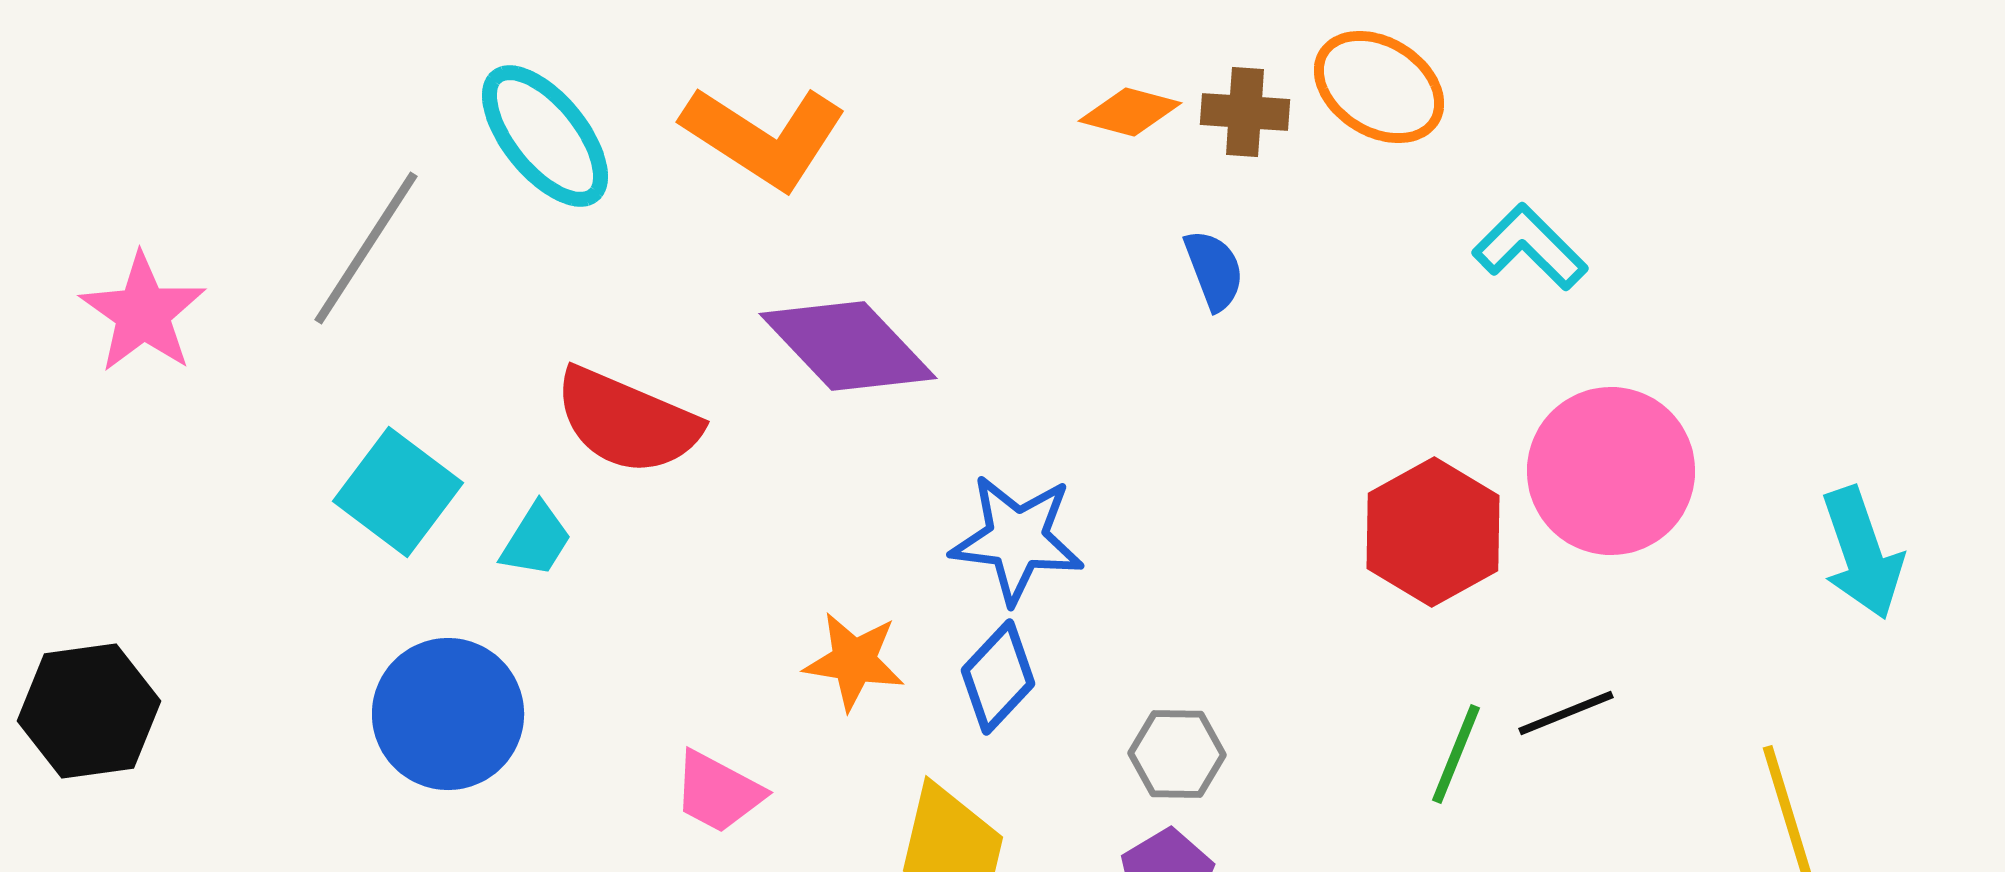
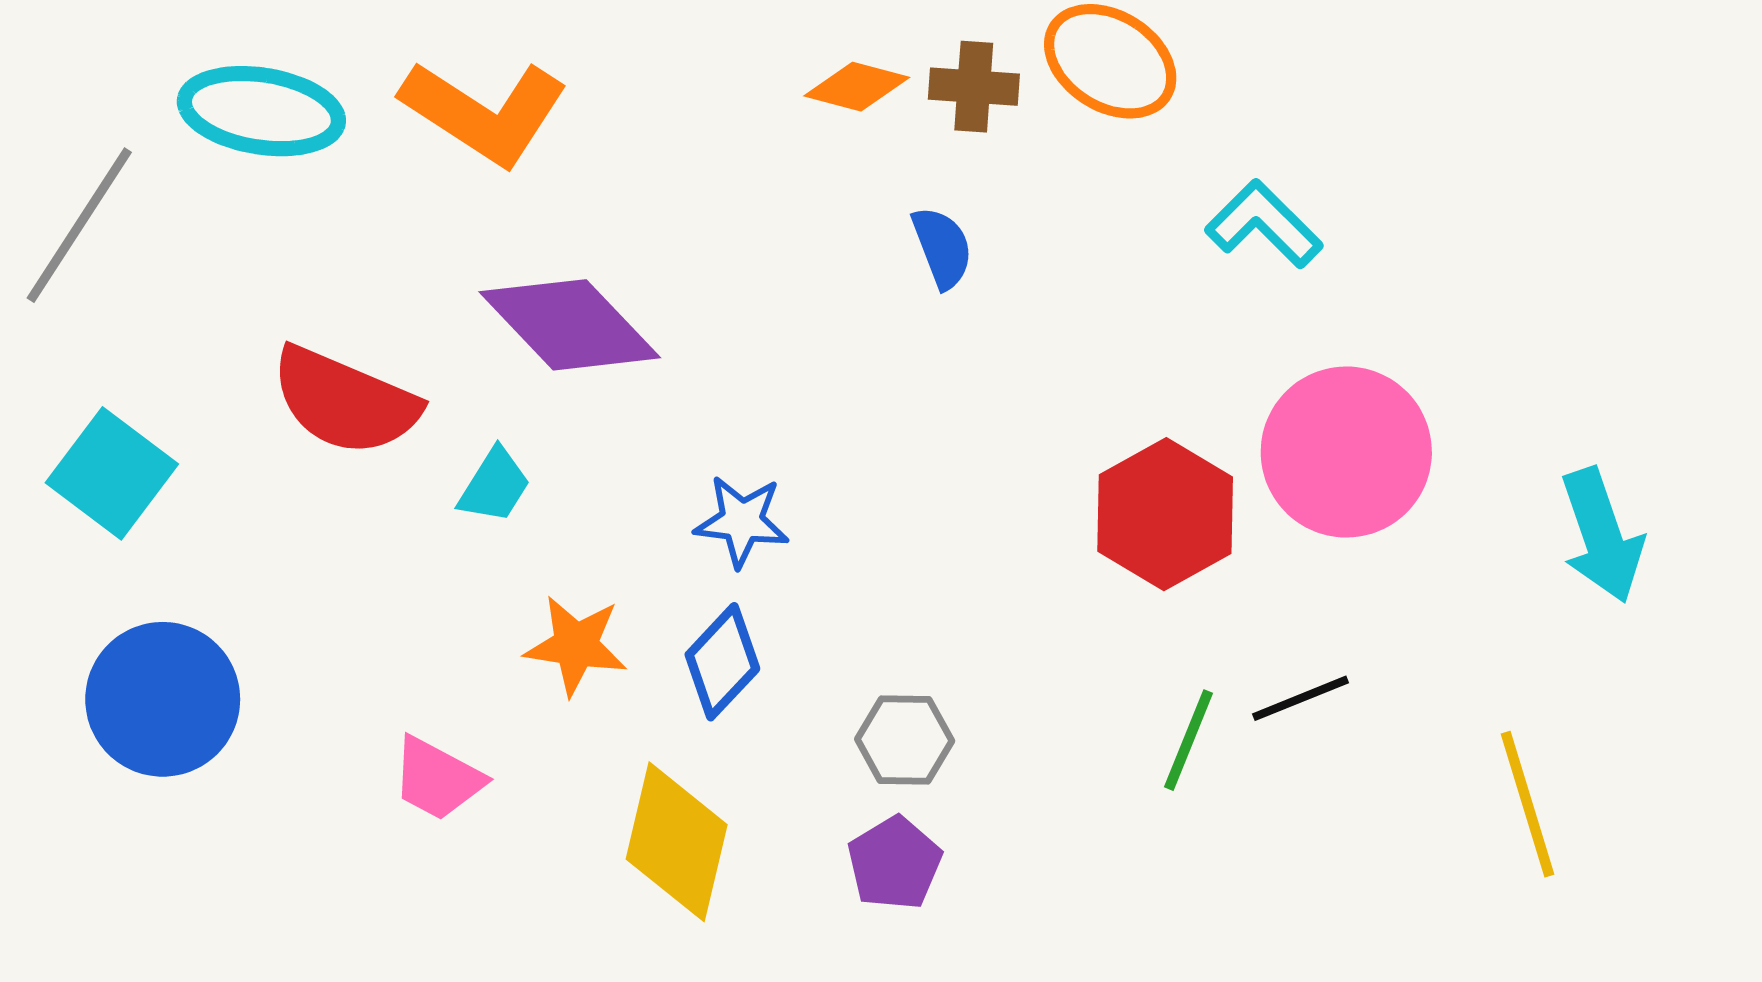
cyan ellipse: (545, 136) -> (261, 111), turned -42
blue star: (1017, 539) -> (742, 521), size x0.7
cyan trapezoid: (536, 540) -> (494, 486), moved

